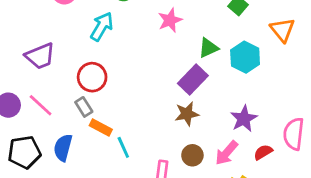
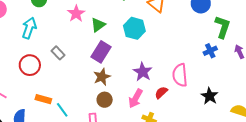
green triangle: (208, 48) -> (98, 25), moved
gray rectangle: (84, 107) -> (58, 53), moved
brown circle: (192, 155) -> (105, 100), moved

